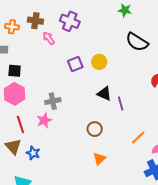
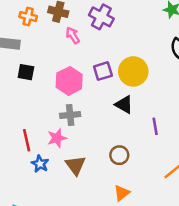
yellow circle: (99, 62) -> (133, 71), size x1.5
pink hexagon: (15, 94) -> (69, 81), moved
black triangle: (104, 94) -> (124, 105), moved
brown triangle: (13, 147) -> (75, 165), moved
blue star: (33, 153) -> (40, 164), moved

